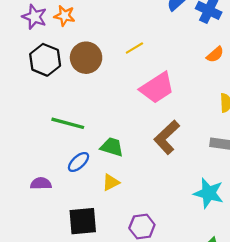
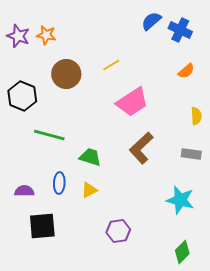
black hexagon: (45, 60) -> (22, 96), moved
blue ellipse: (79, 162) -> (59, 183), moved, turned -45
black square: (83, 221) -> (42, 226), moved

